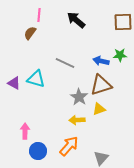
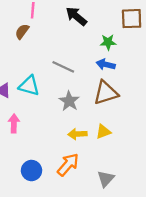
green star: (120, 55) -> (108, 42), moved
gray star: (79, 97) -> (69, 101), moved
yellow triangle: (99, 109) -> (103, 132), moved
pink arrow: (25, 131) -> (14, 123), moved

